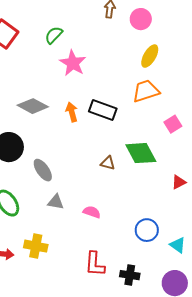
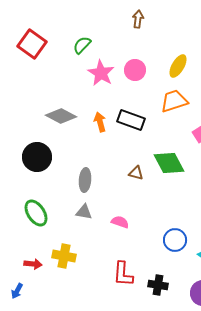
pink circle: (141, 19) -> (135, 70), moved
gray ellipse: (43, 170) -> (85, 180), moved, turned 40

